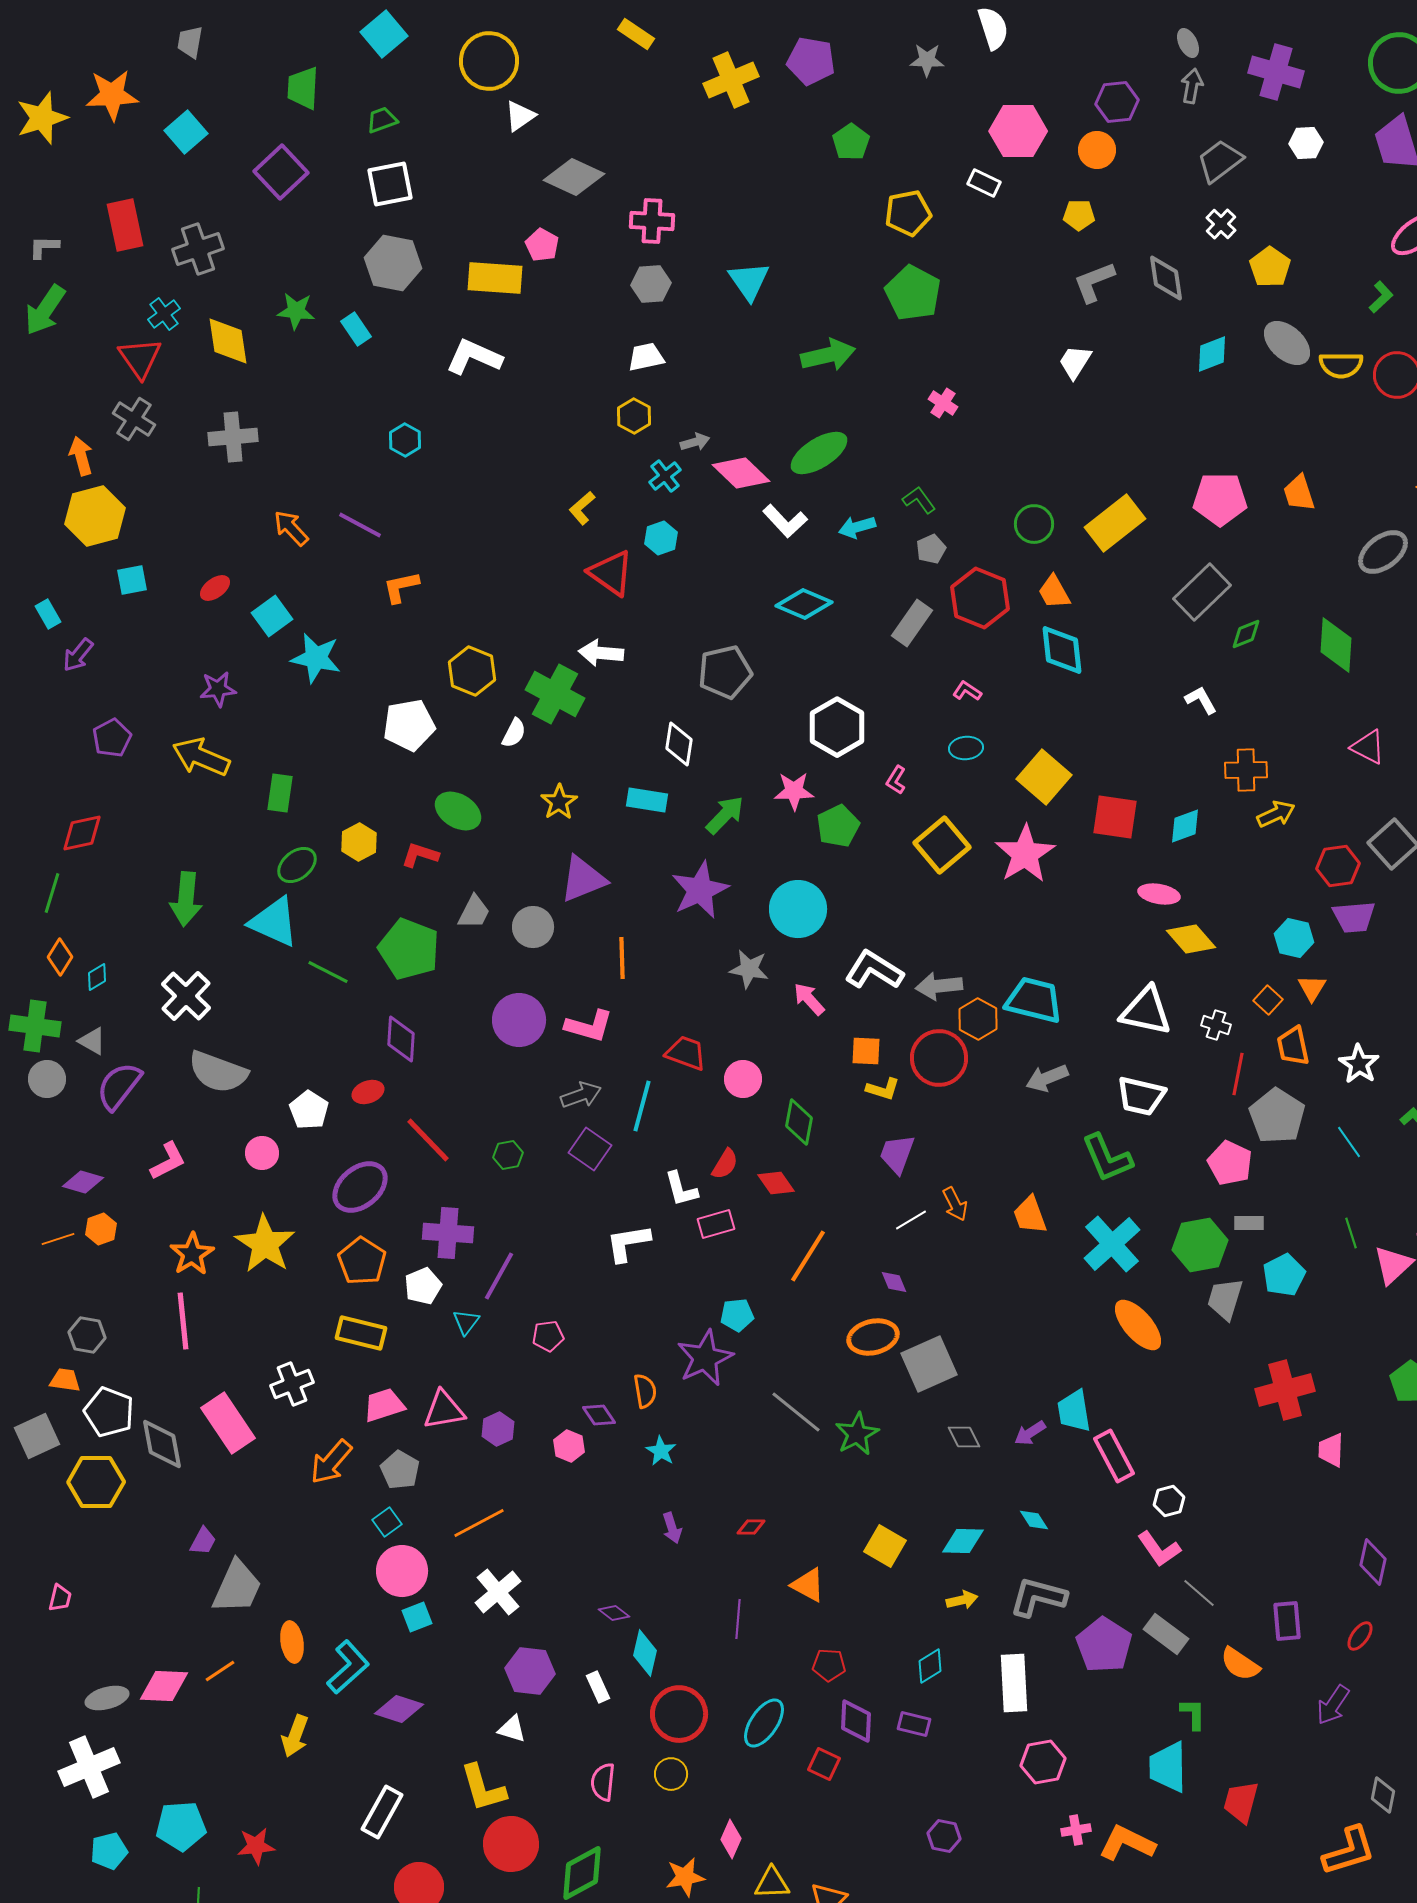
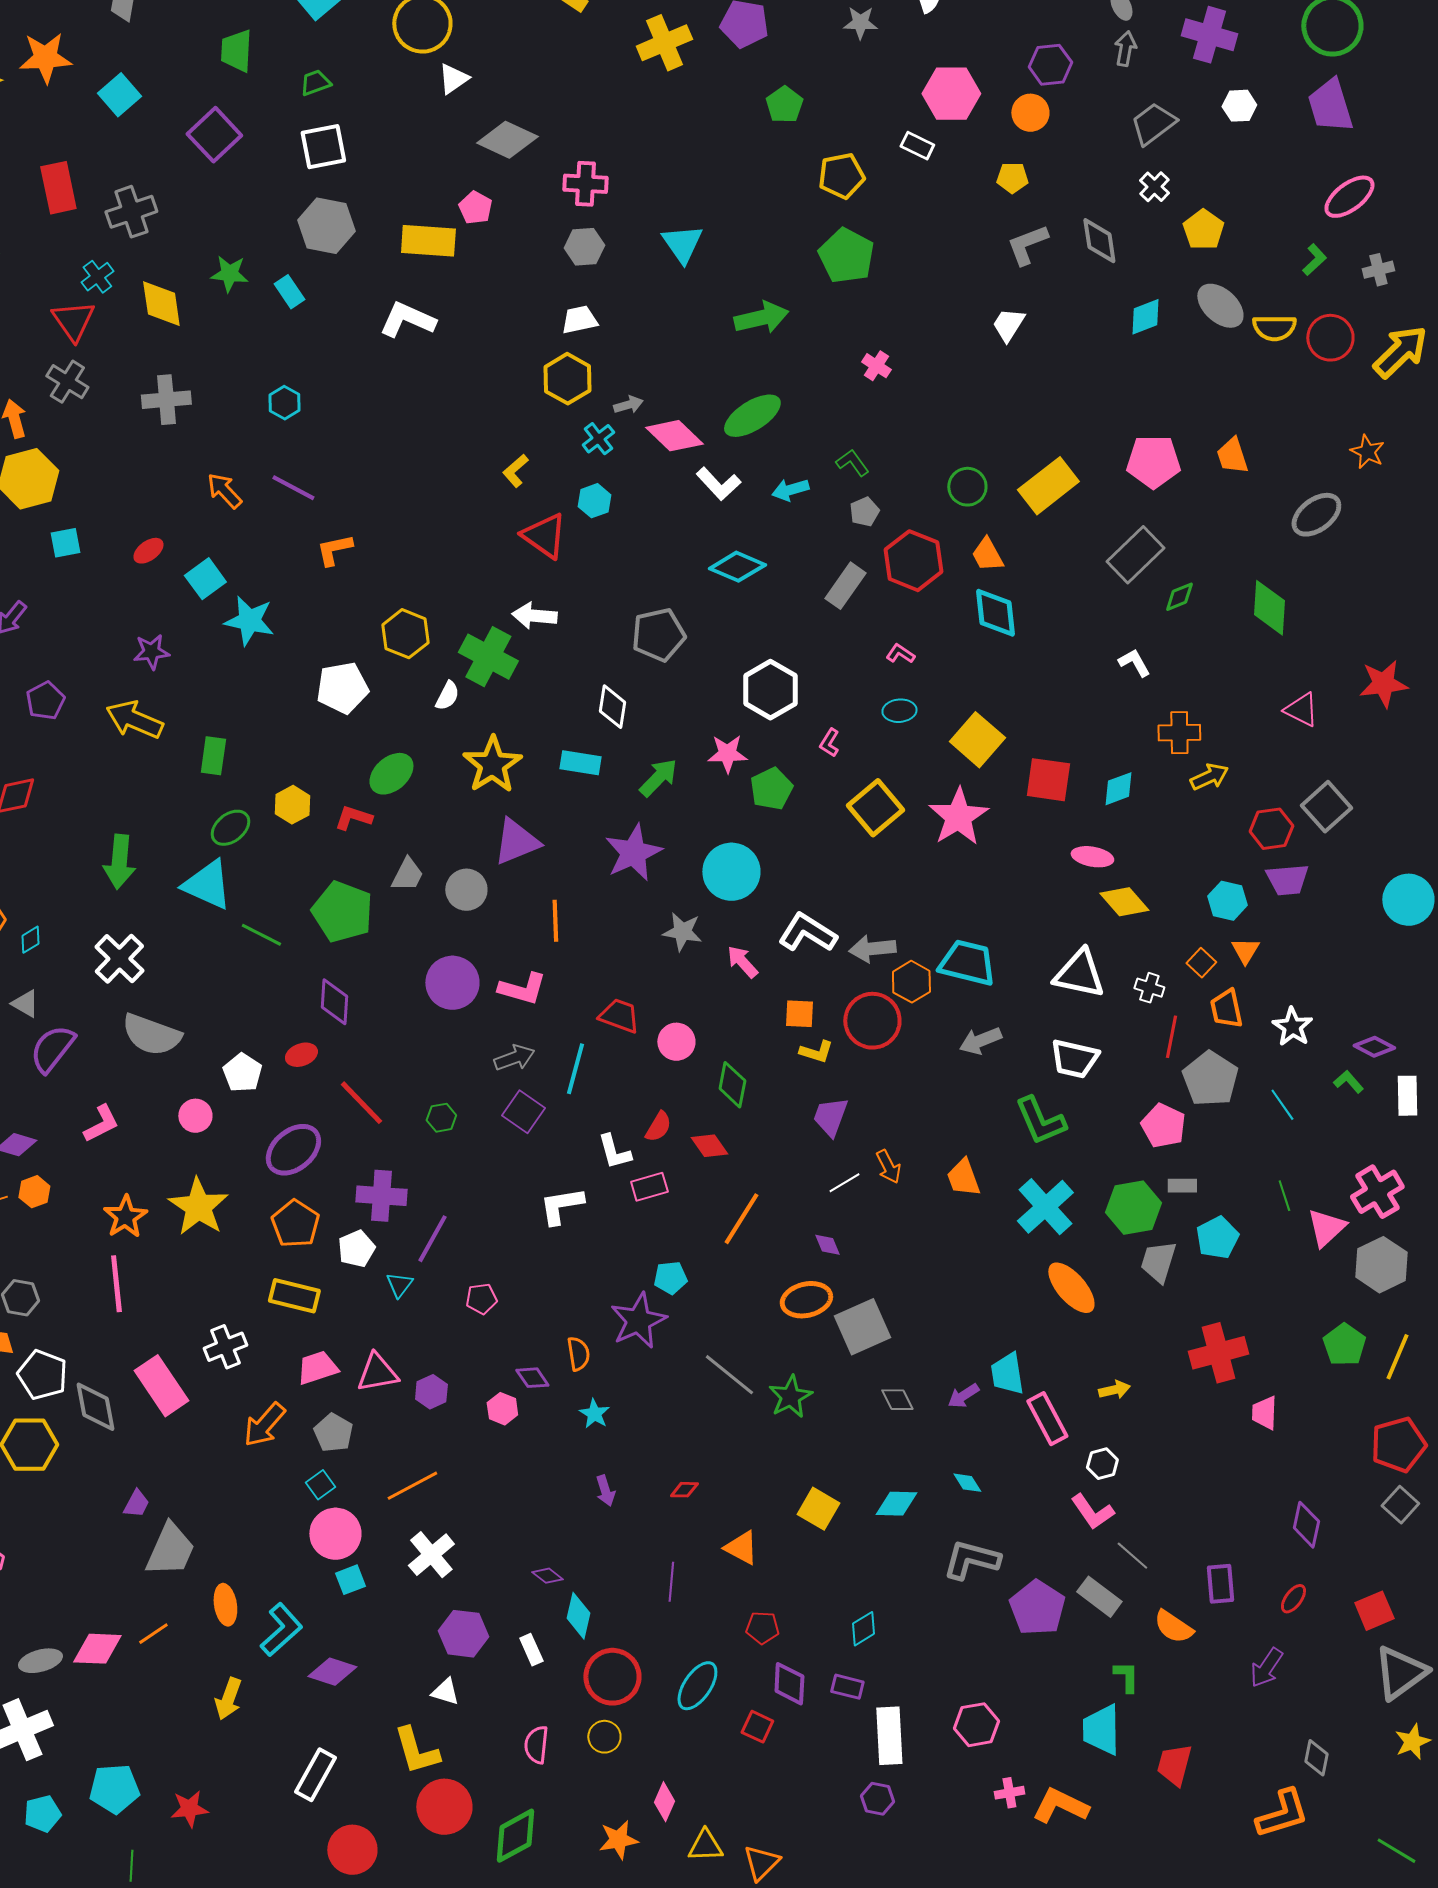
yellow hexagon: (634, 416) -> (567, 379), size x1.4
cyan hexagon: (405, 440) -> (284, 403), moved
yellow star: (559, 802) -> (492, 765), size x1.6
green ellipse: (458, 811) -> (391, 774), turned -72
yellow arrow: (962, 1600) -> (1114, 1390), moved
white rectangle: (1014, 1683) -> (889, 1736), moved

